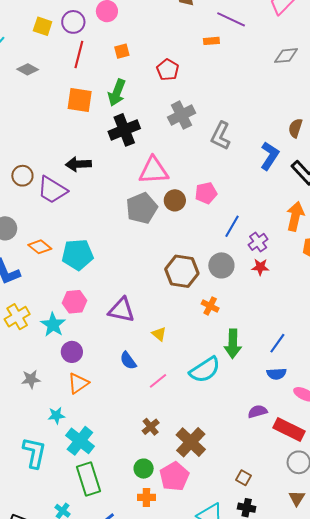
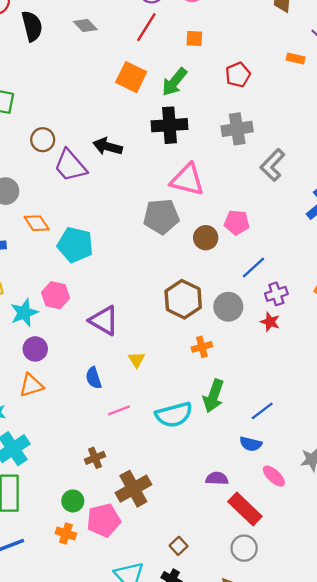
brown circle: (175, 200) -> (206, 238), moved
orange cross: (210, 306) -> (202, 347), turned 30

